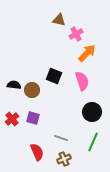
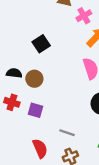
black square: (54, 76) -> (41, 44), moved, turned 35
red cross: (12, 119) -> (12, 102), moved, turned -32

